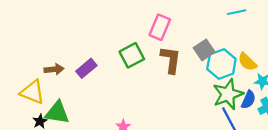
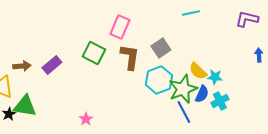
green square: (132, 55) -> (94, 53), turned -35
yellow semicircle: (247, 62) -> (198, 71), moved
cyan hexagon: (221, 64) -> (159, 80), moved

